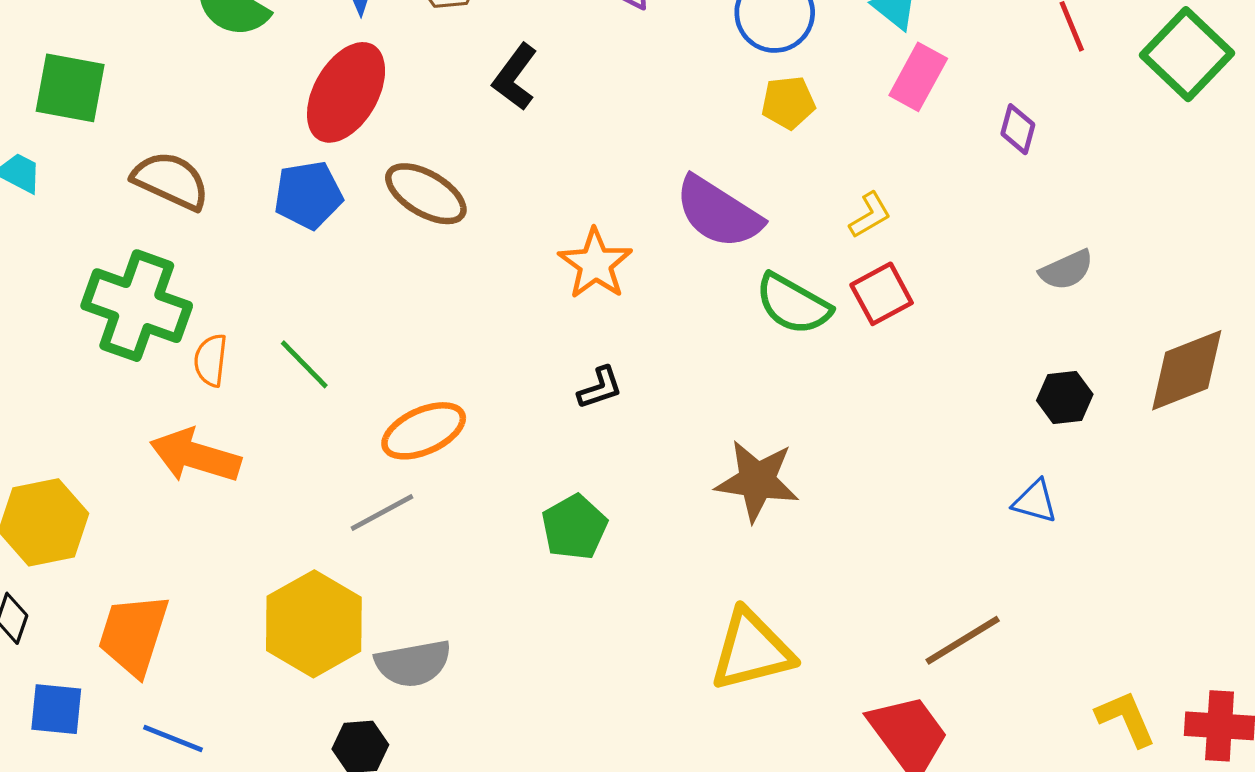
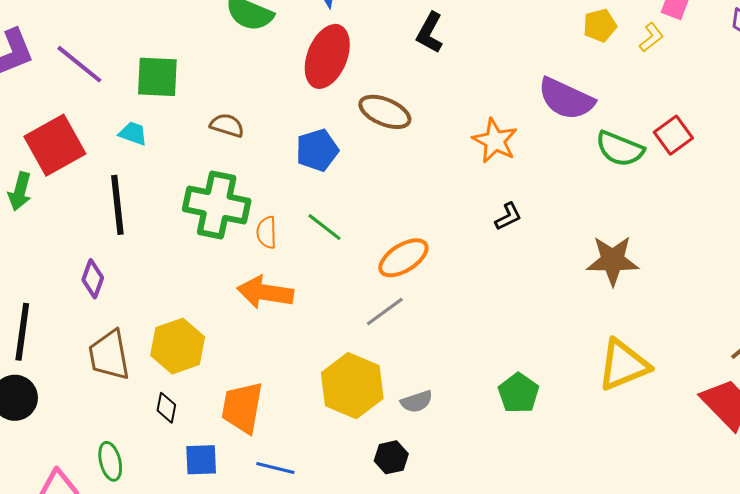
brown semicircle: (171, 181) -> (227, 125), size x0.7
blue pentagon: (308, 195) -> (317, 150), moved
yellow L-shape: (870, 215) -> (651, 37), moved
green pentagon: (574, 527) -> (519, 393), moved
gray semicircle: (413, 663) -> (417, 402), size x0.7

